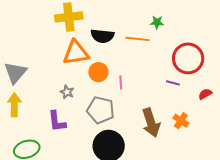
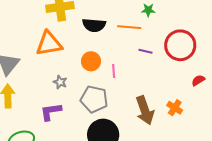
orange triangle: (76, 53) -> (49, 44), moved
purple line: (173, 83) -> (146, 51), moved
purple L-shape: (57, 121) -> (51, 112), turned 90

